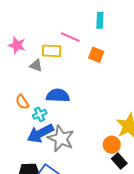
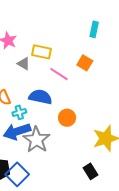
pink line: (70, 37) -> (59, 74), moved
orange circle: (112, 145) -> (67, 118), moved

